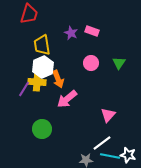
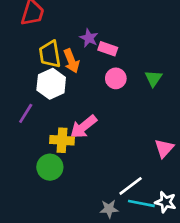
pink rectangle: (92, 31) -> (108, 49), moved
orange arrow: (58, 79) -> (71, 61), moved
yellow cross: (37, 82) -> (62, 140), moved
pink triangle: (108, 115) -> (164, 148), moved

